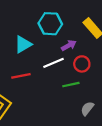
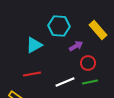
white line: (54, 63) -> (65, 82), moved
green line: (71, 85) -> (90, 82), moved

